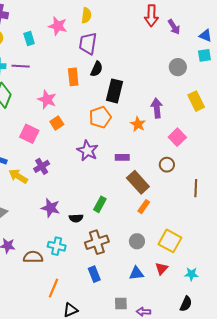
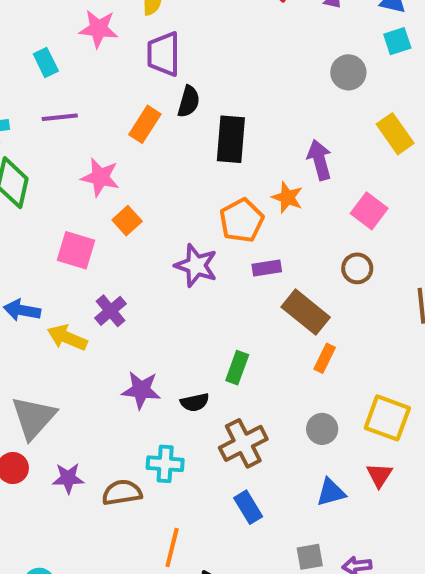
purple line: (21, 66) -> (60, 117), moved
orange rectangle: (73, 77) -> (145, 124), turned 48
orange pentagon: (100, 117) -> (242, 220), moved

